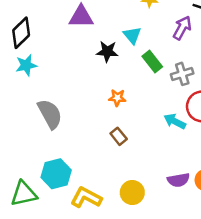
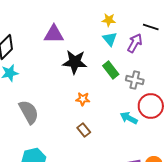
cyan triangle: (132, 35) -> (110, 39), moved
black star: (107, 52) -> (75, 62), size x1.4
gray cross: (182, 74) -> (135, 80), turned 30

